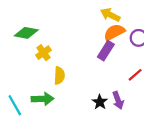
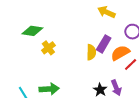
orange semicircle: (114, 32) -> (120, 53), moved
yellow semicircle: (59, 76) -> (91, 52), moved

